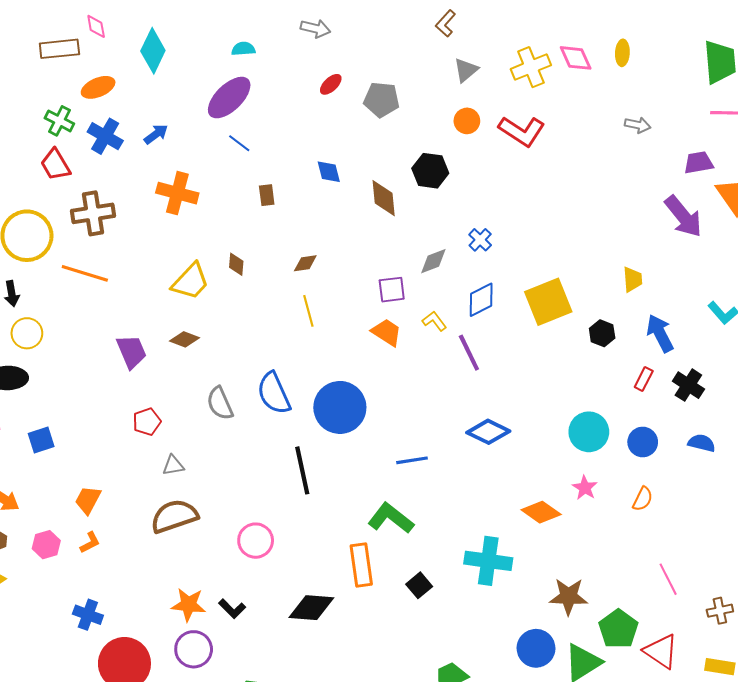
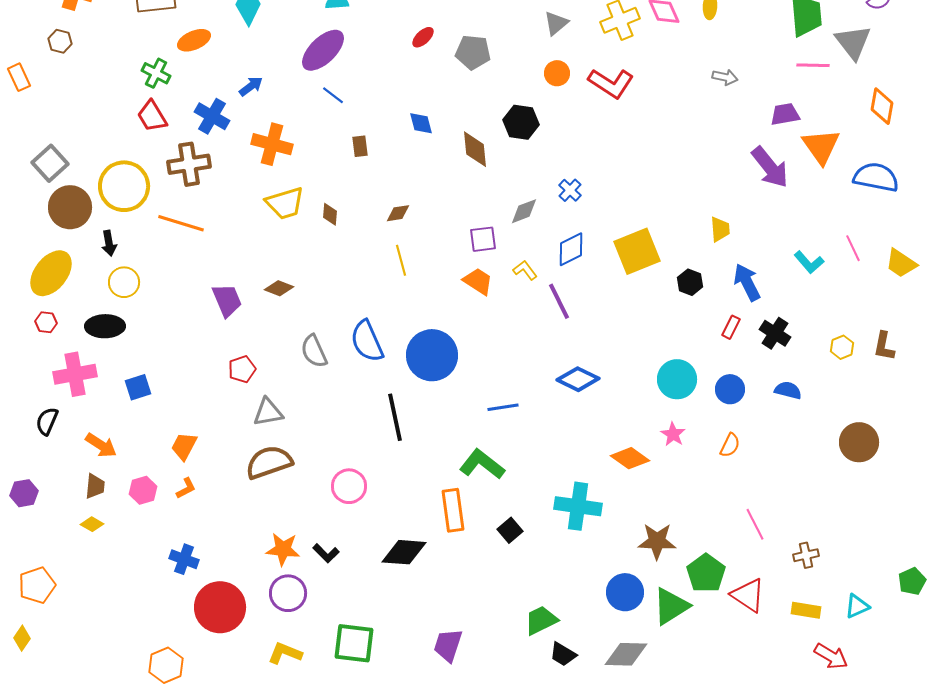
blue cross: (105, 136) -> (212, 116), moved
yellow trapezoid: (191, 281) -> (285, 203), moved, turned 30
gray triangle: (173, 465) -> (268, 412), size x1.4

